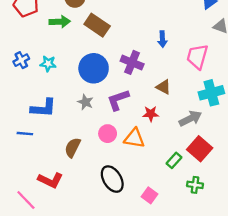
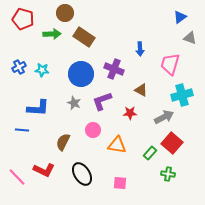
orange triangle: (134, 138) -> (117, 145), moved
black ellipse: (112, 179) -> (82, 174), moved
pink square: (150, 195) -> (120, 183), moved, turned -32
pink line: (26, 200) -> (17, 177), moved

